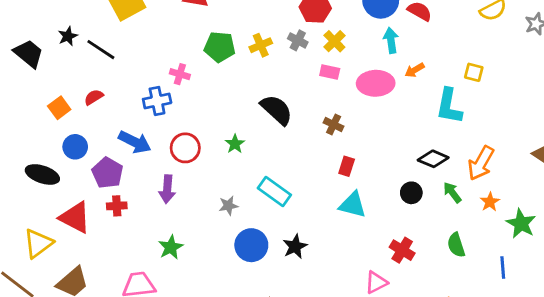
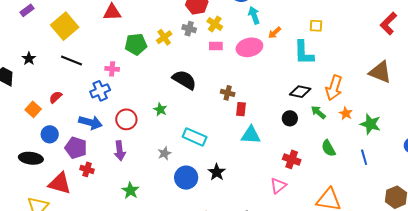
black line: (101, 50) -> (72, 61), moved
brown cross: (334, 124) -> (228, 93), moved
red cross: (117, 206) -> (87, 169), turned 32

